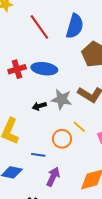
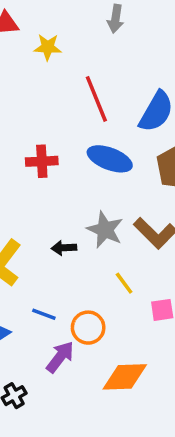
blue ellipse: (44, 69) -> (110, 159), moved
black arrow: (39, 106) -> (64, 248), moved
orange circle: (62, 139) -> (88, 328), moved

